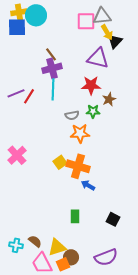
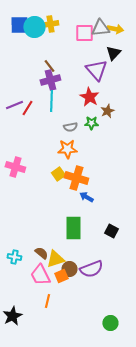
yellow cross: (19, 12) -> (50, 24), moved
blue square: (17, 27) -> (19, 25), moved
yellow arrow: (107, 32) -> (115, 29), moved, turned -49
purple triangle: (98, 58) -> (96, 70), turned 35
red star: (91, 85) -> (89, 97), turned 30
orange star: (80, 133) -> (67, 149), moved
pink cross: (17, 155) -> (15, 167), turned -30
green rectangle: (75, 216) -> (73, 228), size x1.6
brown semicircle: (35, 241) -> (41, 253), moved
purple semicircle: (106, 257) -> (91, 269), moved

